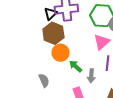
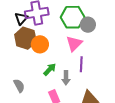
orange circle: (61, 53) -> (40, 44), moved
green arrow: (76, 66) -> (50, 69), turned 96

